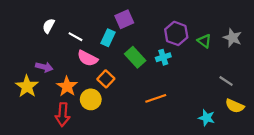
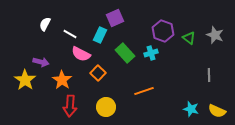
gray line: (226, 81) -> (209, 75), turned 56
yellow circle: (91, 99) -> (106, 107), moved
yellow semicircle: (235, 106) -> (217, 111), moved
red arrow: (63, 115) -> (70, 106), moved

